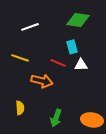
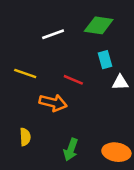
white line: (30, 27) -> (53, 34), moved
cyan rectangle: (72, 47) -> (105, 60), moved
white triangle: (81, 65) -> (120, 82), moved

